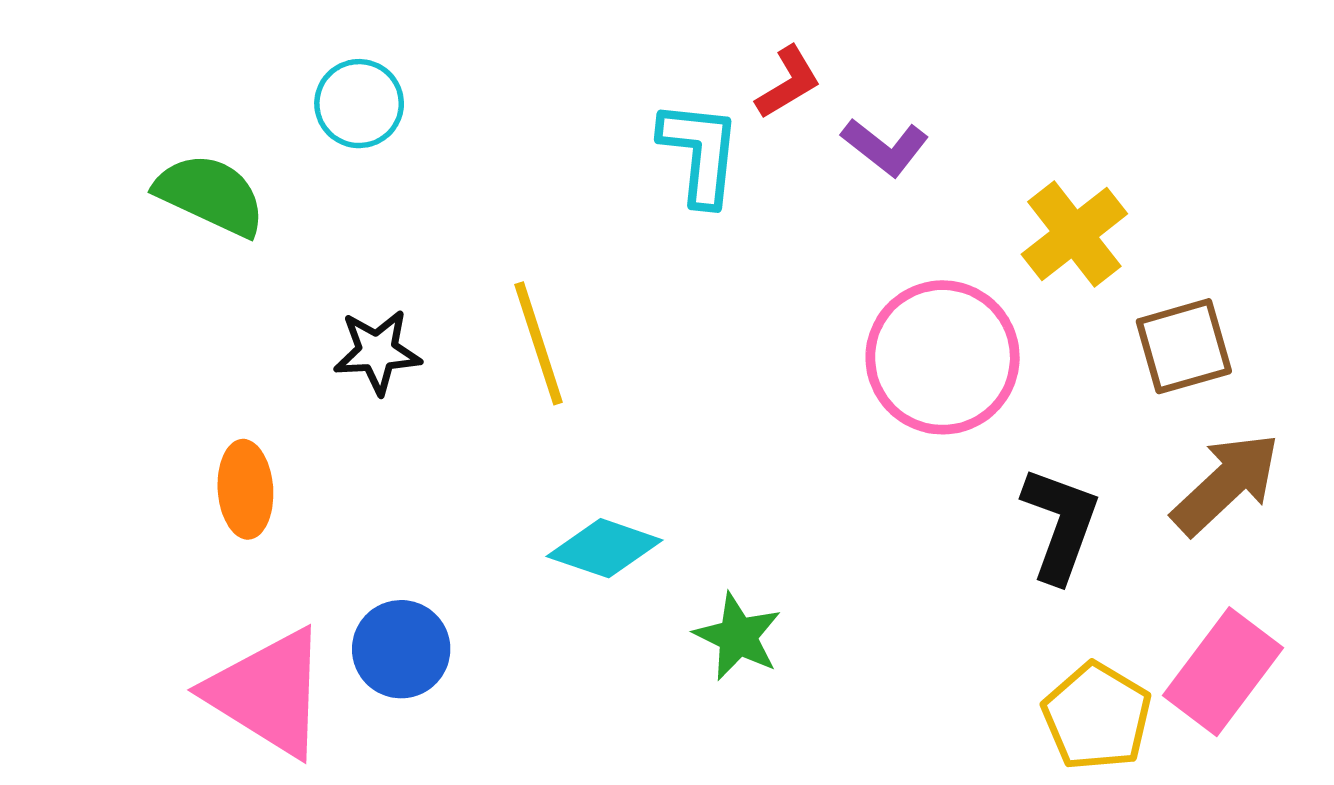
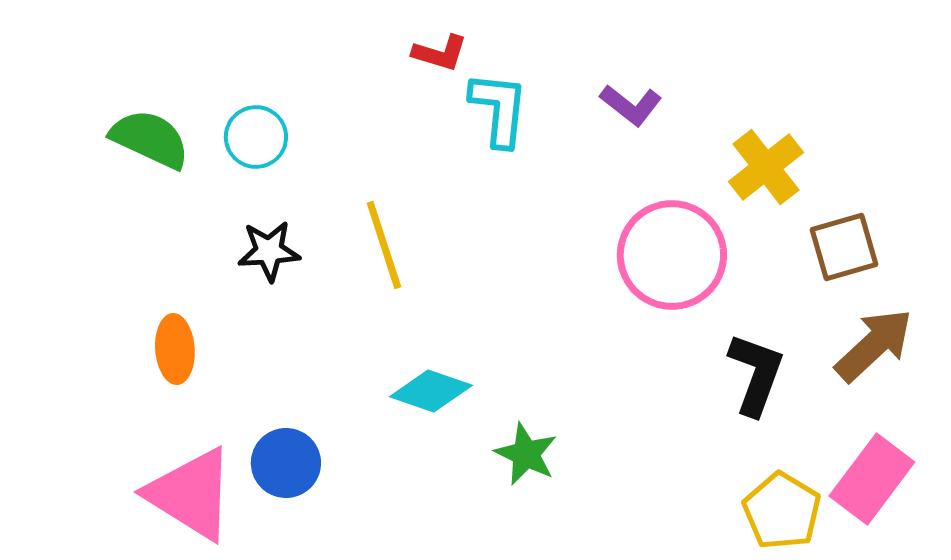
red L-shape: (788, 83) -> (440, 53), moved, turned 48
cyan circle: (359, 104) -> (256, 137), moved

